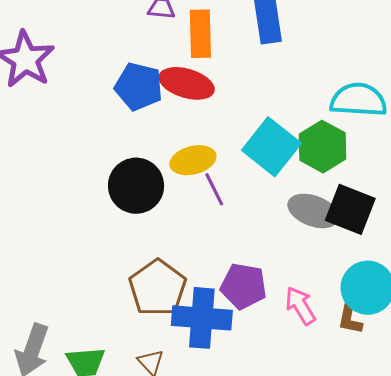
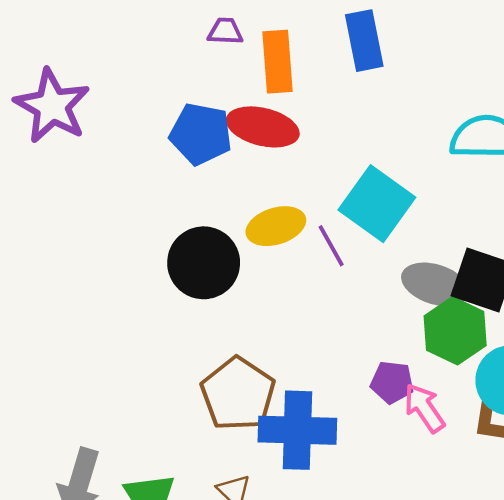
green hexagon: (322, 147) -> (455, 331), moved
purple line: (214, 189) -> (331, 246), moved
purple pentagon: (244, 286) -> (392, 382), moved, size x0.7

